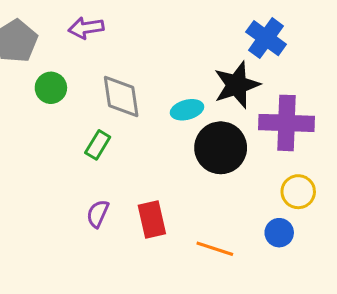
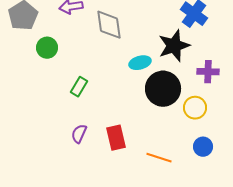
gray diamond: (121, 97) -> (109, 25), moved
purple cross: (286, 123) -> (208, 72), size x0.6
yellow circle: (298, 192) -> (195, 108), moved

